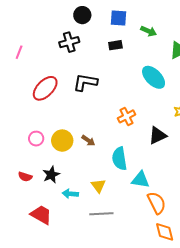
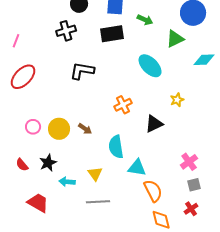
black rectangle: (115, 45) -> (112, 34), size x1.6
red ellipse: (45, 88) -> (23, 77), moved
red semicircle: (25, 177) -> (22, 165), turned 32

